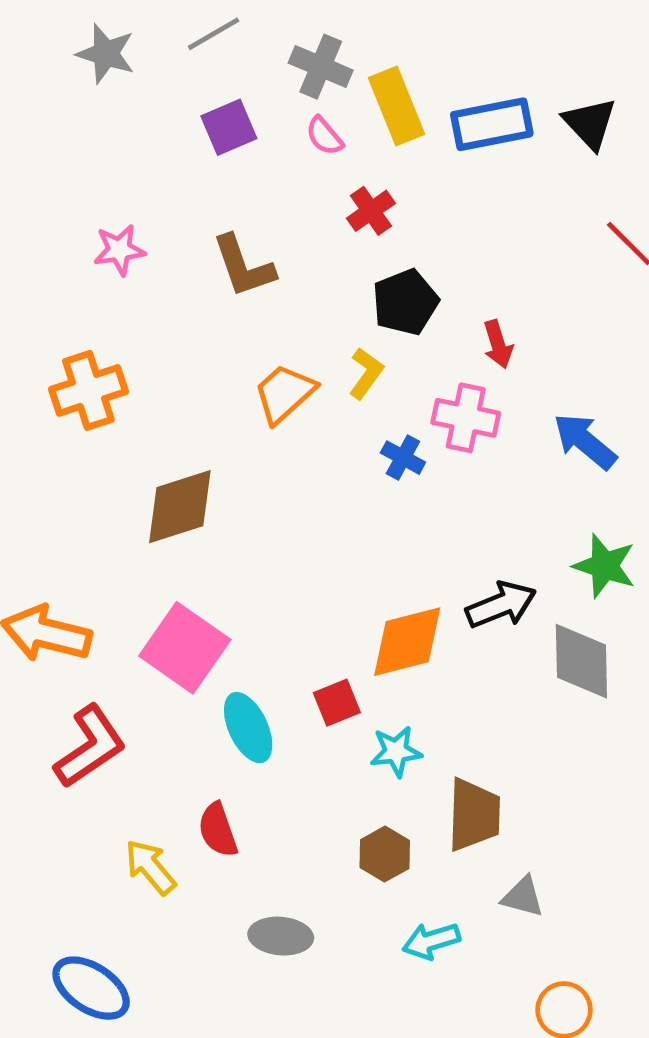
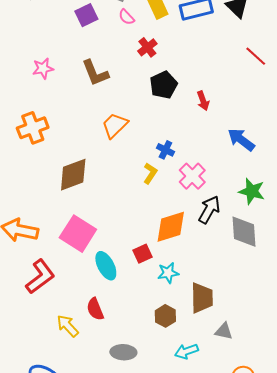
yellow L-shape: (366, 373) -> (150, 173), moved
pink cross: (466, 418) -> (192, 176), moved, turned 36
black arrow: (501, 605) -> (209, 210), turned -36

